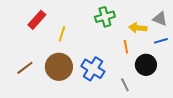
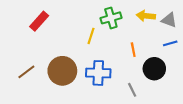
yellow arrow: (138, 28) -> (146, 16), moved
yellow line: (62, 34) -> (91, 36), moved
blue cross: (93, 69) -> (98, 73), turned -30

